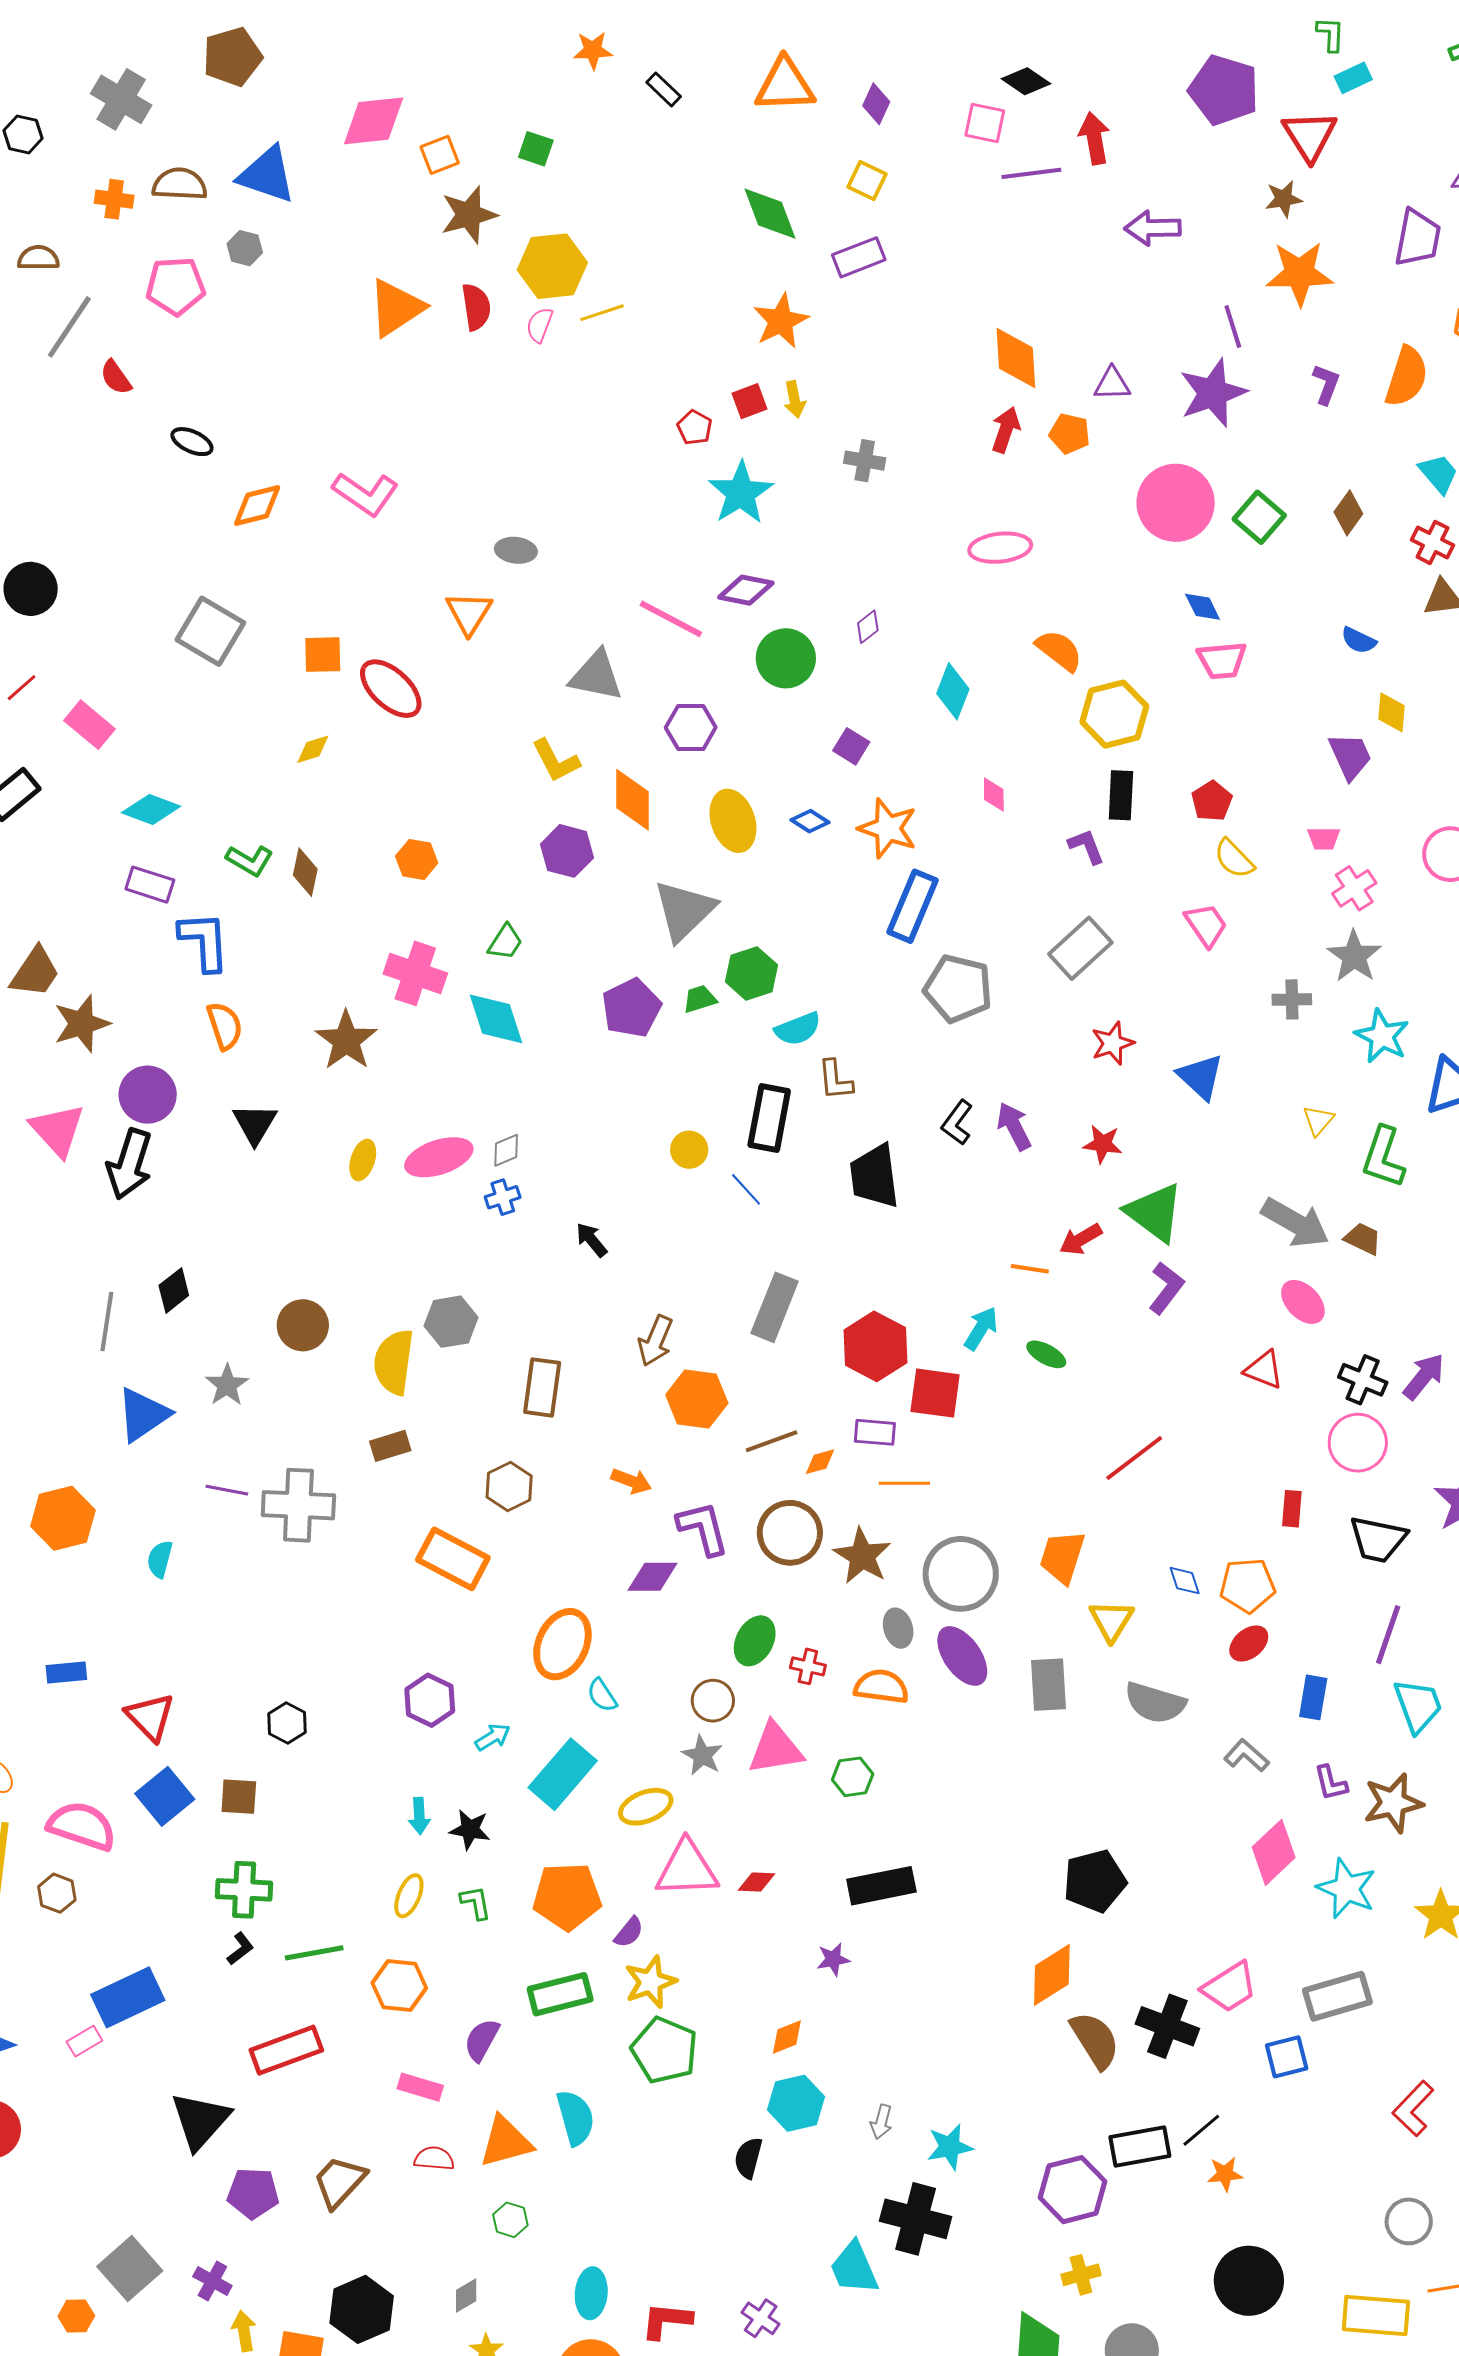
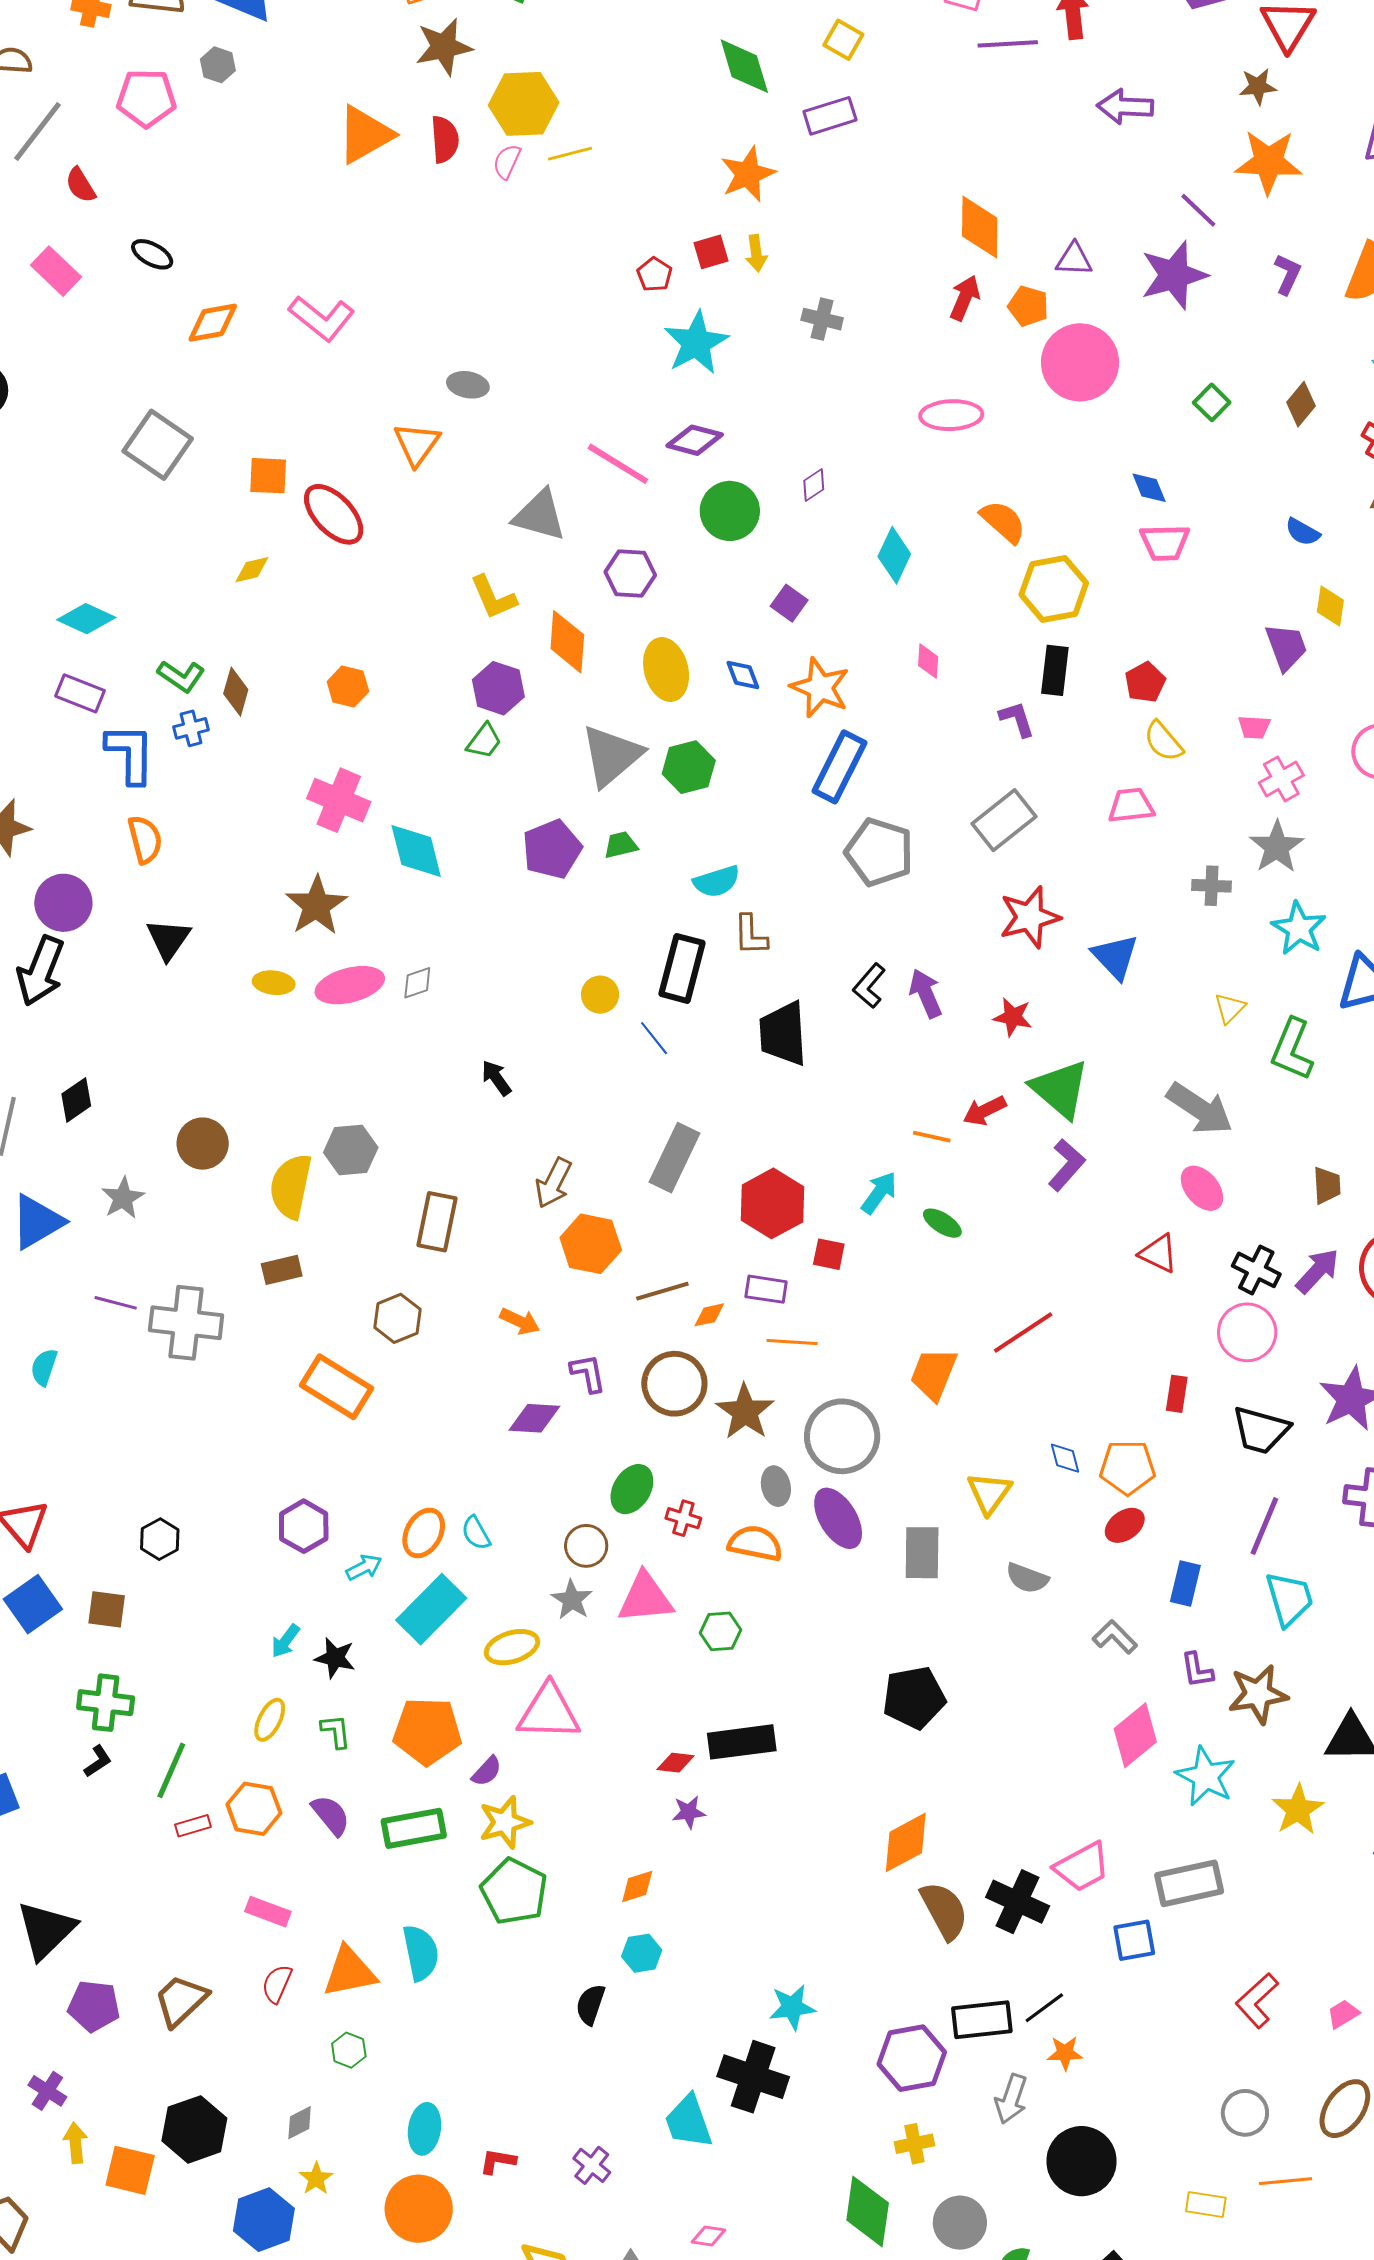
purple line: (1233, 326) -> (1198, 210), turned -33
pink circle: (1176, 503) -> (1080, 362), moved
green square: (1259, 517) -> (1212, 402), size x0.7
pink rectangle: (90, 725) -> (56, 271), moved
blue diamond: (810, 821) -> (743, 675), turned 33
pink trapezoid: (1206, 925) -> (1131, 805), turned -66
green trapezoid: (505, 942) -> (484, 741), moved
green hexagon: (751, 973) -> (689, 767), moved
brown star: (346, 1040) -> (316, 905), moved
red star: (1113, 1043) -> (1030, 917), size x1.4
yellow ellipse: (363, 1160) -> (274, 983), turned 75
blue cross: (503, 1197) -> (191, 728), moved
brown trapezoid: (1363, 1239) -> (1327, 1185), moved, turned 57
red square: (935, 1393) -> (829, 1254), size x0.6
purple L-shape: (703, 1528) -> (588, 1373), size x0.7
orange trapezoid: (1062, 1557) -> (934, 1374), moved
orange ellipse: (562, 1644) -> (424, 1533), moved, size x0.7
gray semicircle: (1155, 1703) -> (1027, 1578), size x0.7
cyan arrow: (419, 1816) -> (285, 1641), turned 36
black pentagon: (1095, 1881) -> (914, 1698), moved
red diamond: (756, 1882) -> (675, 1763), moved
green line: (314, 1953) -> (171, 1770), turned -60
purple semicircle: (482, 2040) -> (331, 1815), moved, turned 108
red rectangle: (286, 2050) -> (193, 1826), moved, size x0.5
cyan hexagon: (796, 2103) -> (642, 1953), size x0.7
gray arrow: (881, 2122) -> (1011, 2099), moved, size x1.4
red semicircle: (434, 2159) -> (277, 1984), turned -75
yellow rectangle: (1376, 2316) -> (1206, 2204), size x0.6
red L-shape: (666, 2321) -> (498, 2161), size x0.7

